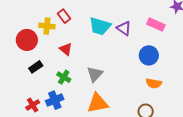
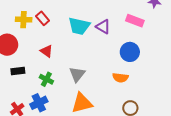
yellow cross: (47, 26) -> (24, 20), moved
black rectangle: (36, 67) -> (18, 71), turned 32
orange semicircle: (154, 83) -> (120, 78), moved

